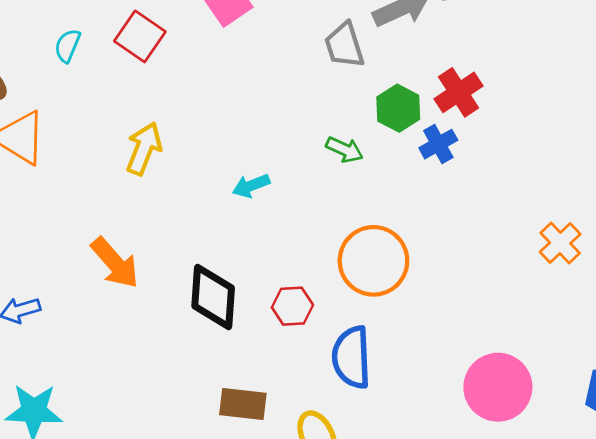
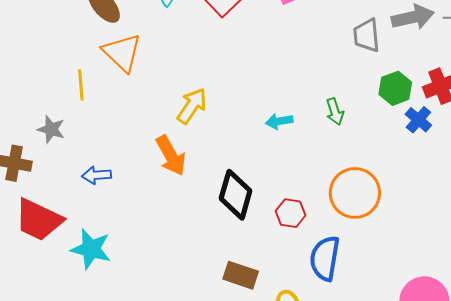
blue cross: (438, 144) -> (418, 120), turned -32
yellow arrow: (144, 149) -> (192, 106), moved
green arrow: (345, 150) -> (335, 112), moved, turned 36

